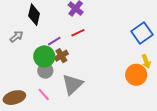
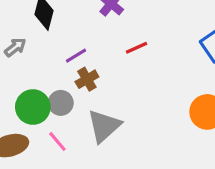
red line: (78, 33) -> (137, 48), moved
green circle: (44, 56) -> (33, 107), moved

